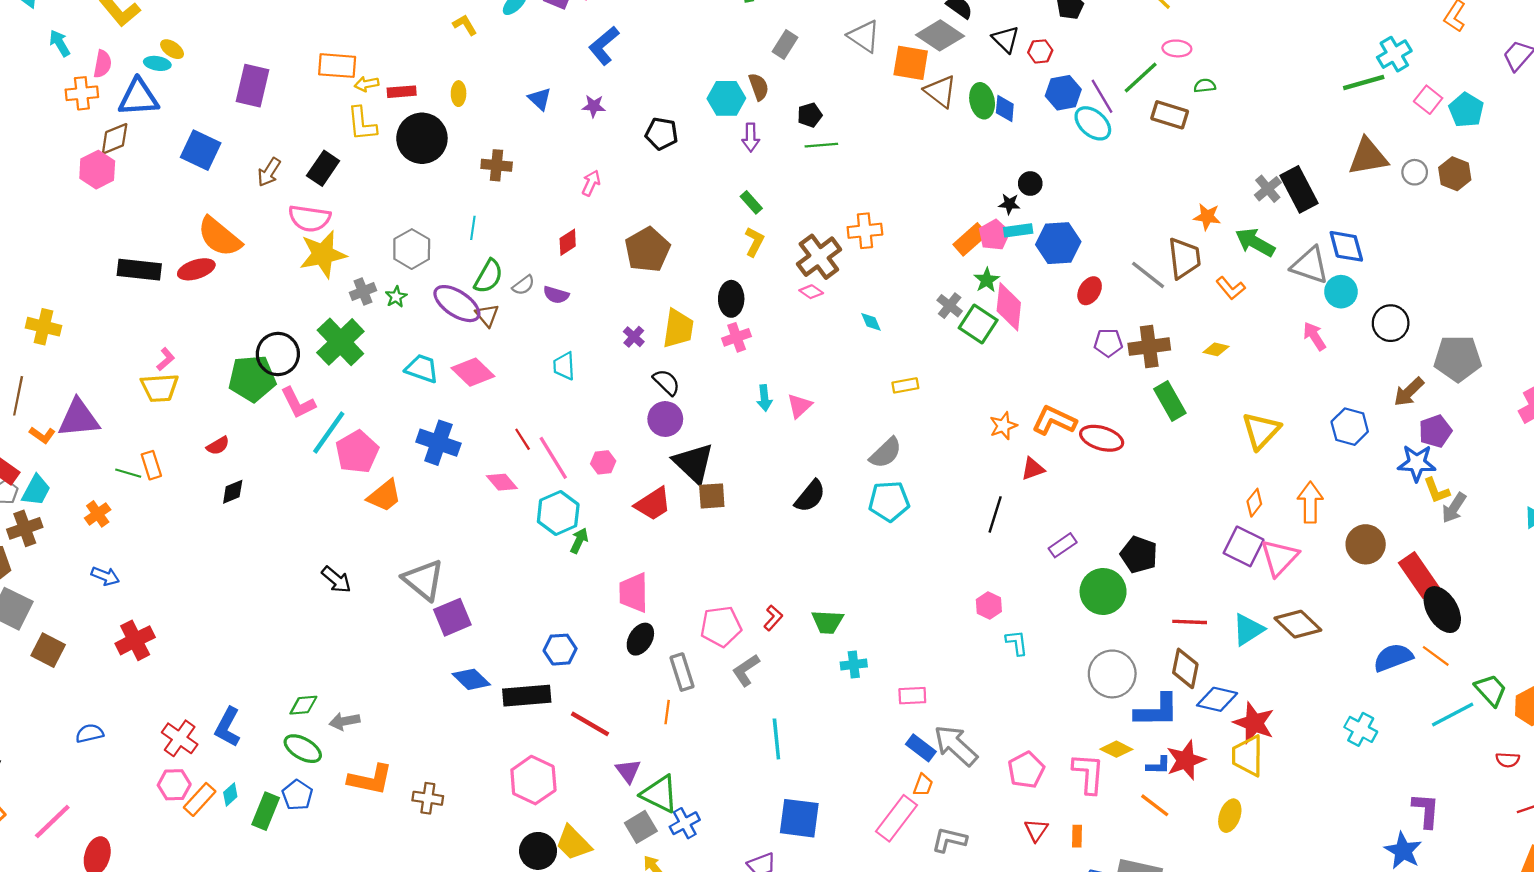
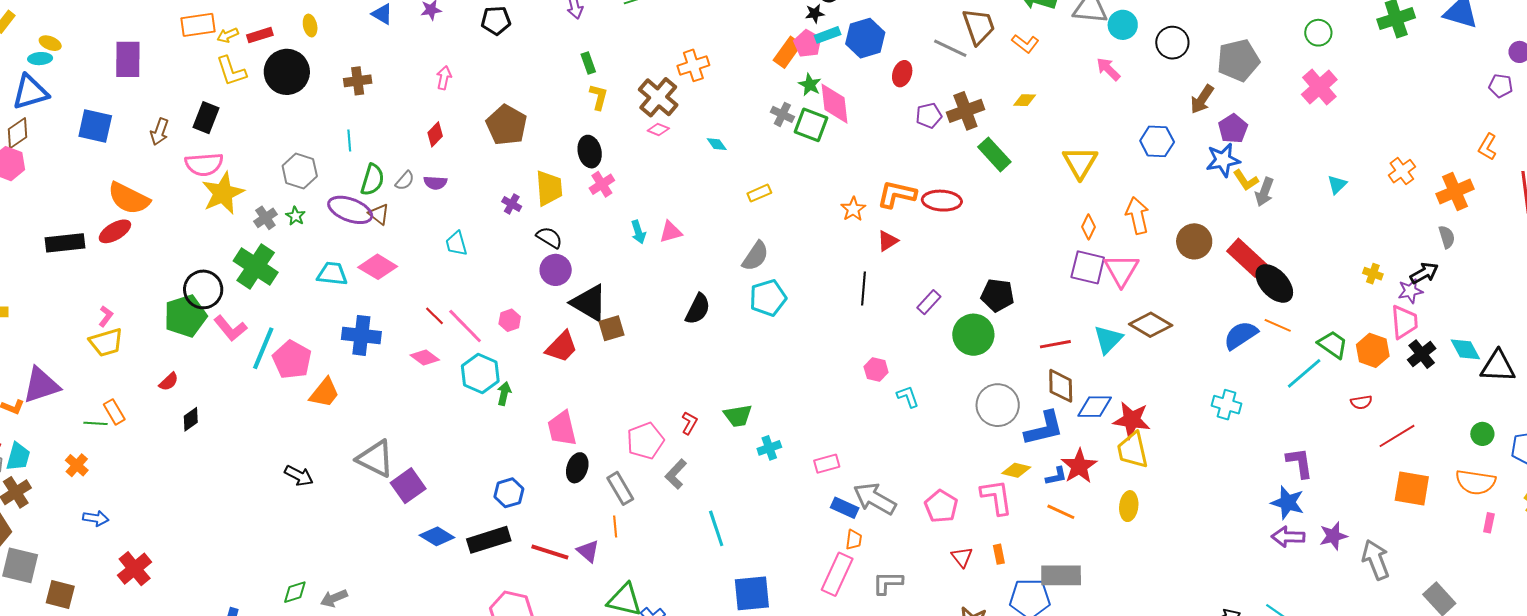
green rectangle: (751, 202) -> (588, 63), turned 35
pink triangle: (800, 406) -> (671, 232), turned 40
purple triangle: (628, 771) -> (588, 551), moved

